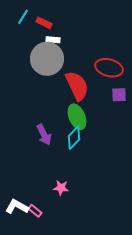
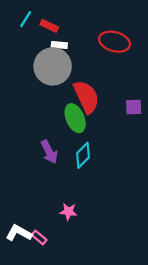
red ellipse: (109, 68) -> (115, 42), moved
green ellipse: (77, 117) -> (75, 118), moved

